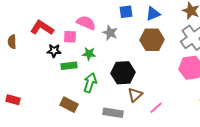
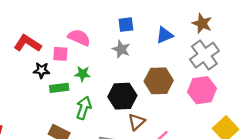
blue triangle: (153, 14) -> (165, 35), moved
gray star: (110, 33) -> (121, 49), moved
brown hexagon: (152, 40) -> (159, 81), moved

